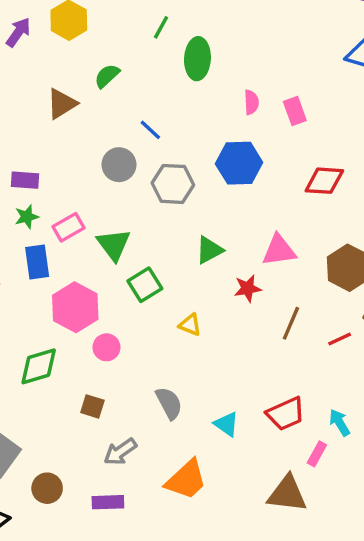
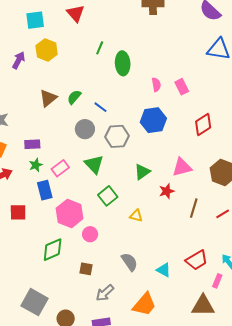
green semicircle: (107, 76) -> (74, 97), moved
red diamond: (324, 181) -> (203, 124), turned -30
green triangle: (114, 245) -> (94, 164), moved

